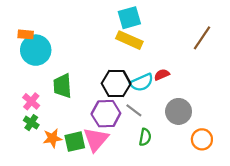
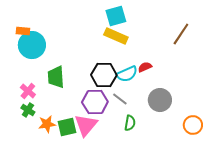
orange circle: (202, 139) -> (193, 125), moved

